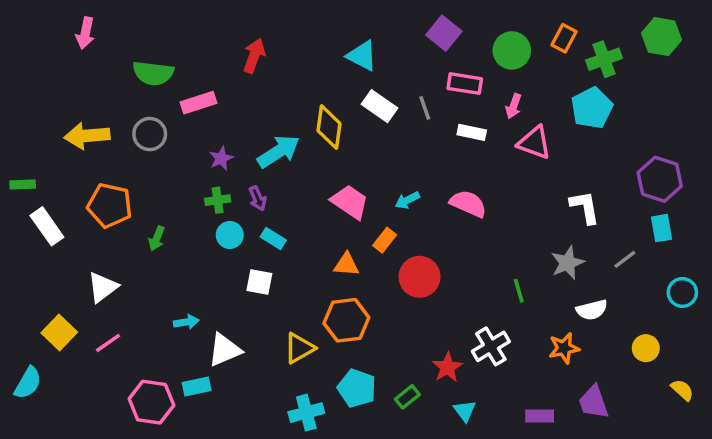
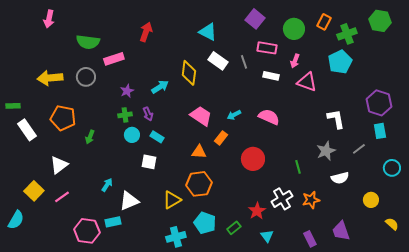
cyan arrow: (279, 151) -> (160, 87), size x0.7
red circle: (420, 277) -> (253, 159), moved
cyan arrow: (186, 322) -> (107, 185), turned -48
orange star: (564, 348) -> (311, 200), moved
purple rectangle: (540, 416) -> (310, 239), turned 63

